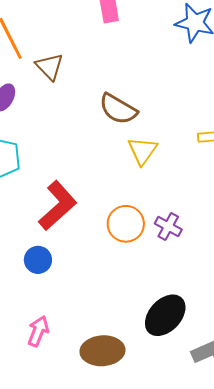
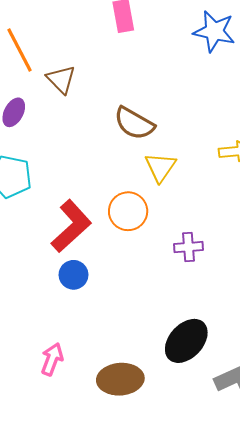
orange circle: (126, 224) -> (128, 211), moved
purple cross: (168, 227) -> (188, 247), turned -32
blue circle: (38, 260) -> (73, 275), moved

